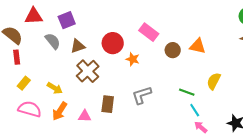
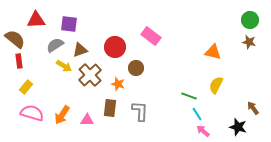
purple square: (67, 20) -> (69, 24), turned 30
gray semicircle: (53, 41) -> (55, 45), turned -84
orange triangle: (198, 46) -> (213, 52), moved
brown circle: (173, 50) -> (136, 68), moved
orange star: (133, 59) -> (118, 84), moved
yellow arrow: (55, 88) -> (64, 66), moved
gray L-shape: (142, 95) -> (140, 111), moved, turned 110

